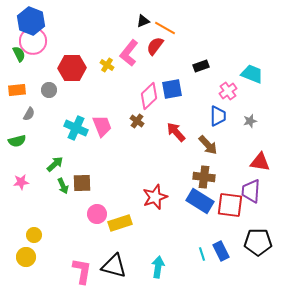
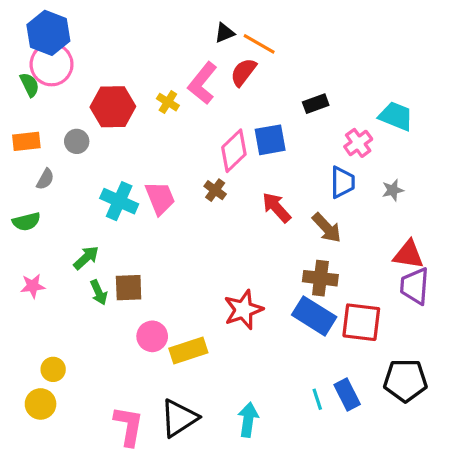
purple trapezoid: (251, 191) -> (415, 286), moved
black triangle: (114, 266) -> (179, 418), turned -48

